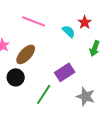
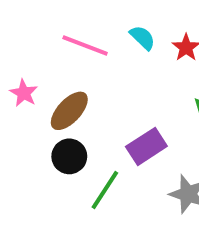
cyan semicircle: (69, 31) -> (143, 38), moved
black circle: (16, 77) -> (69, 156), moved

